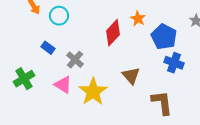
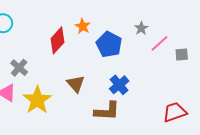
blue cross: (174, 63) -> (119, 85), moved, turned 30
brown L-shape: (162, 103) -> (107, 111), turned 100

